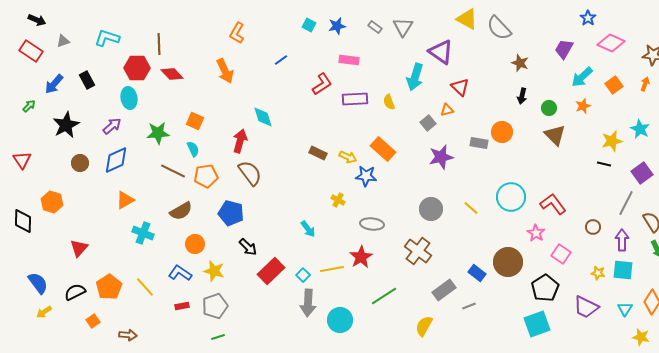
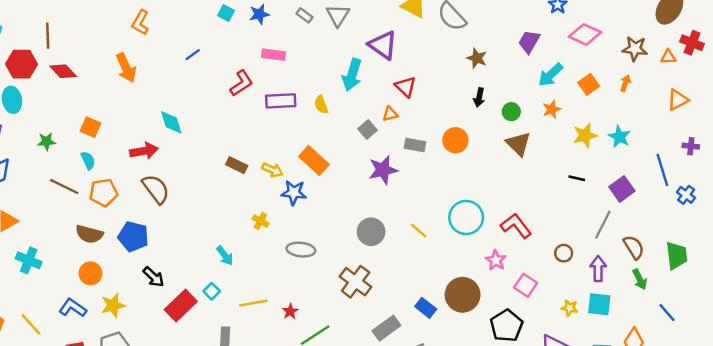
green star: (158, 133) -> (46, 141), size x0.7
red arrow: (240, 141) -> (144, 151), turned 65
yellow star: (612, 141) -> (585, 135), moved
gray rectangle: (479, 143) -> (415, 145), moved
brown semicircle: (181, 211) -> (89, 234), moved, turned 45
red star: (361, 257) -> (290, 311), moved, size x0.6
yellow star: (214, 271) -> (113, 305), turned -30
cyan square: (303, 275) -> (212, 291), moved

